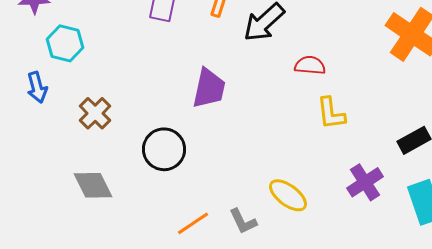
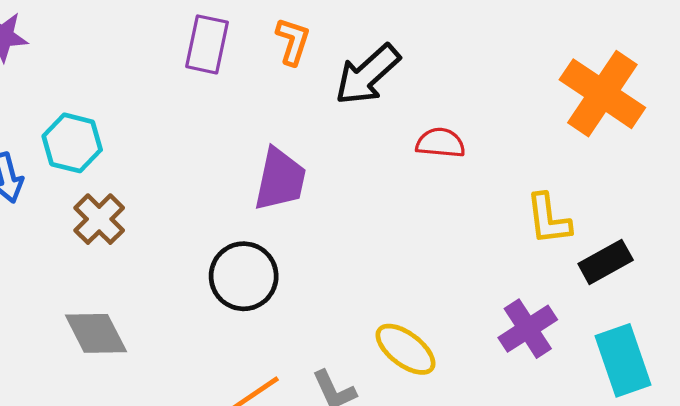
cyan hexagon: (65, 43) -> (72, 143), moved
yellow L-shape: (331, 113) -> (548, 219), moved
black circle: (164, 149) -> (244, 276), moved

